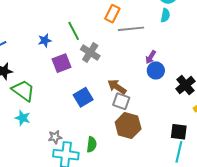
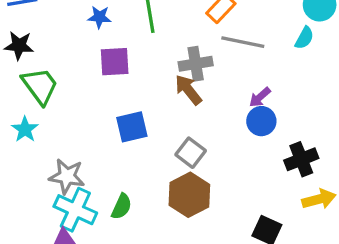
gray cross: (90, 53) -> (196, 64), moved, turned 30
brown arrow: (117, 87) -> (188, 90), moved
gray star: (55, 137) -> (67, 176), size x1.5

